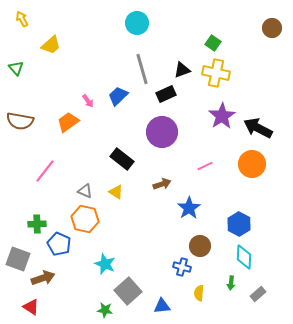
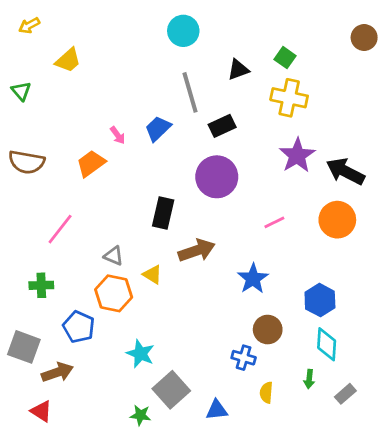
yellow arrow: (22, 19) -> (29, 25), turned -91
black triangle: (182, 70) -> (238, 70), moved
black rectangle: (122, 159) -> (163, 213), turned 65
brown arrow: (162, 184) -> (197, 250), moved, size x1.5
yellow triangle: (116, 192) -> (152, 275), moved
green cross: (37, 224) -> (41, 285), moved

